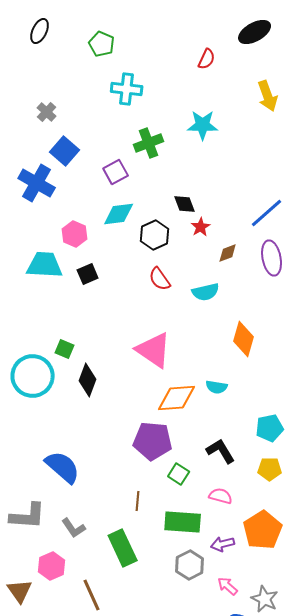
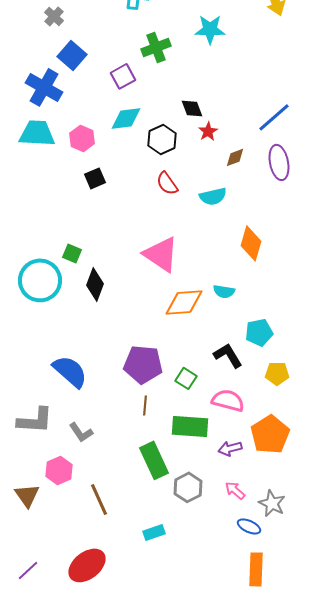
cyan trapezoid: (45, 265) -> (37, 133), moved
cyan pentagon: (270, 428) -> (259, 332), moved
purple pentagon: (153, 441) -> (143, 364), moved
pink semicircle: (221, 496) -> (228, 400), size x1.4
green rectangle: (123, 548) -> (154, 460), moved
gray hexagon: (190, 565) -> (188, 487), moved

